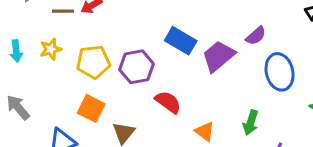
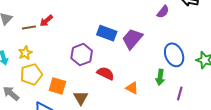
purple semicircle: (256, 36) -> (163, 12), moved
yellow pentagon: (93, 62) -> (31, 74), moved
blue ellipse: (280, 72) -> (174, 55), moved

